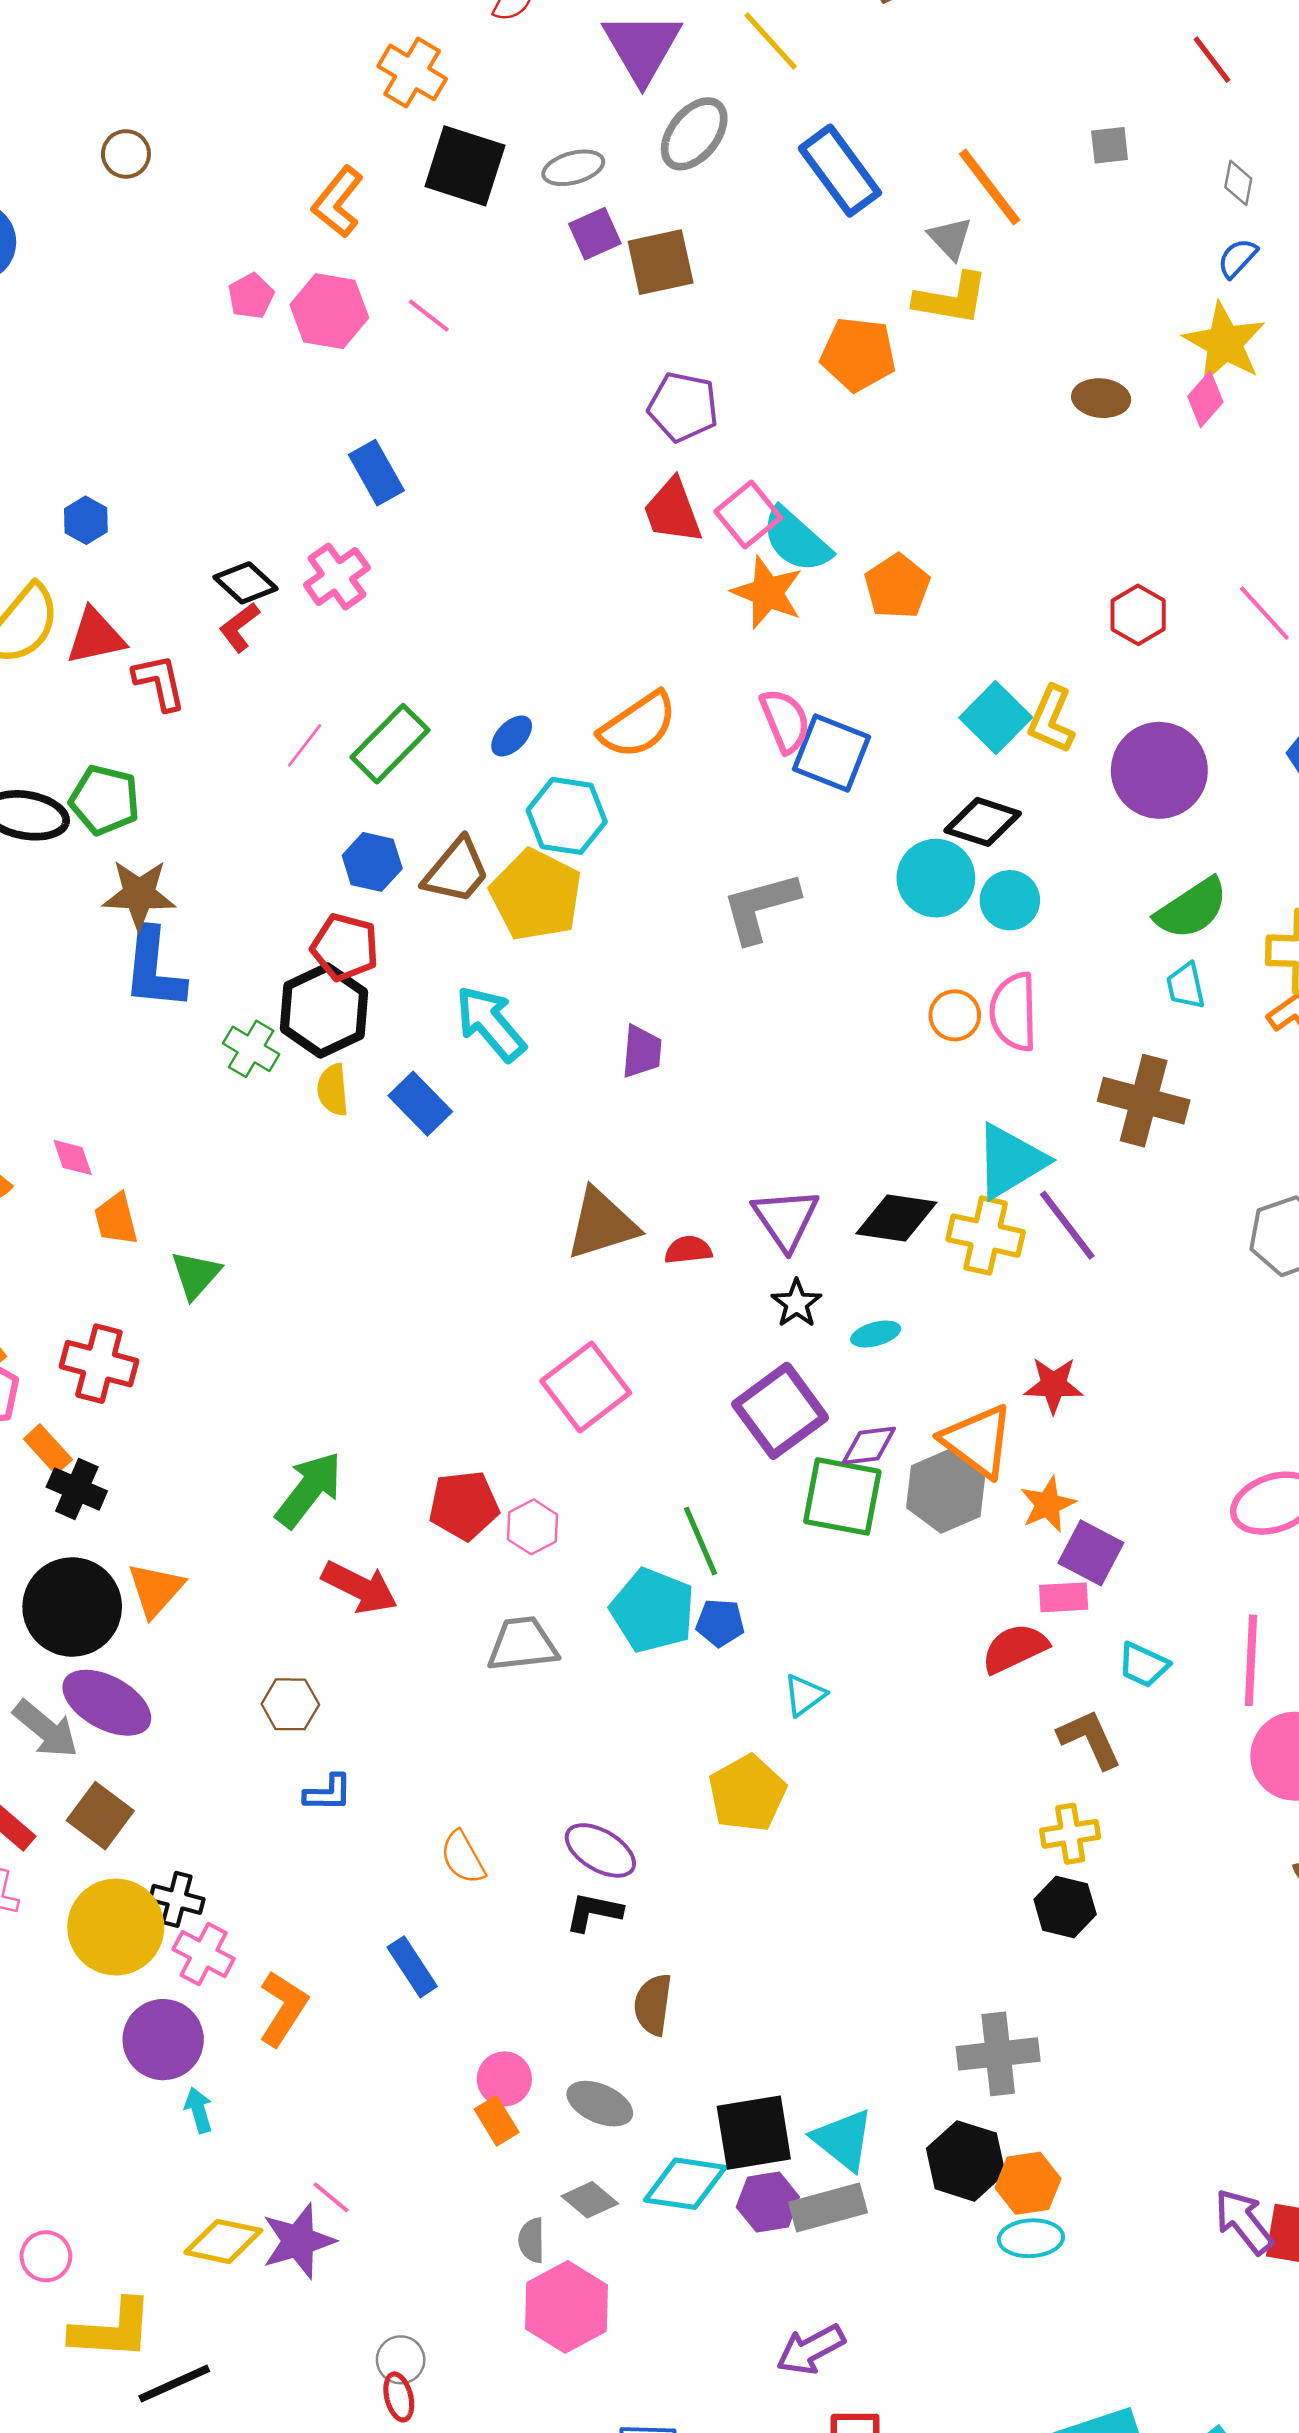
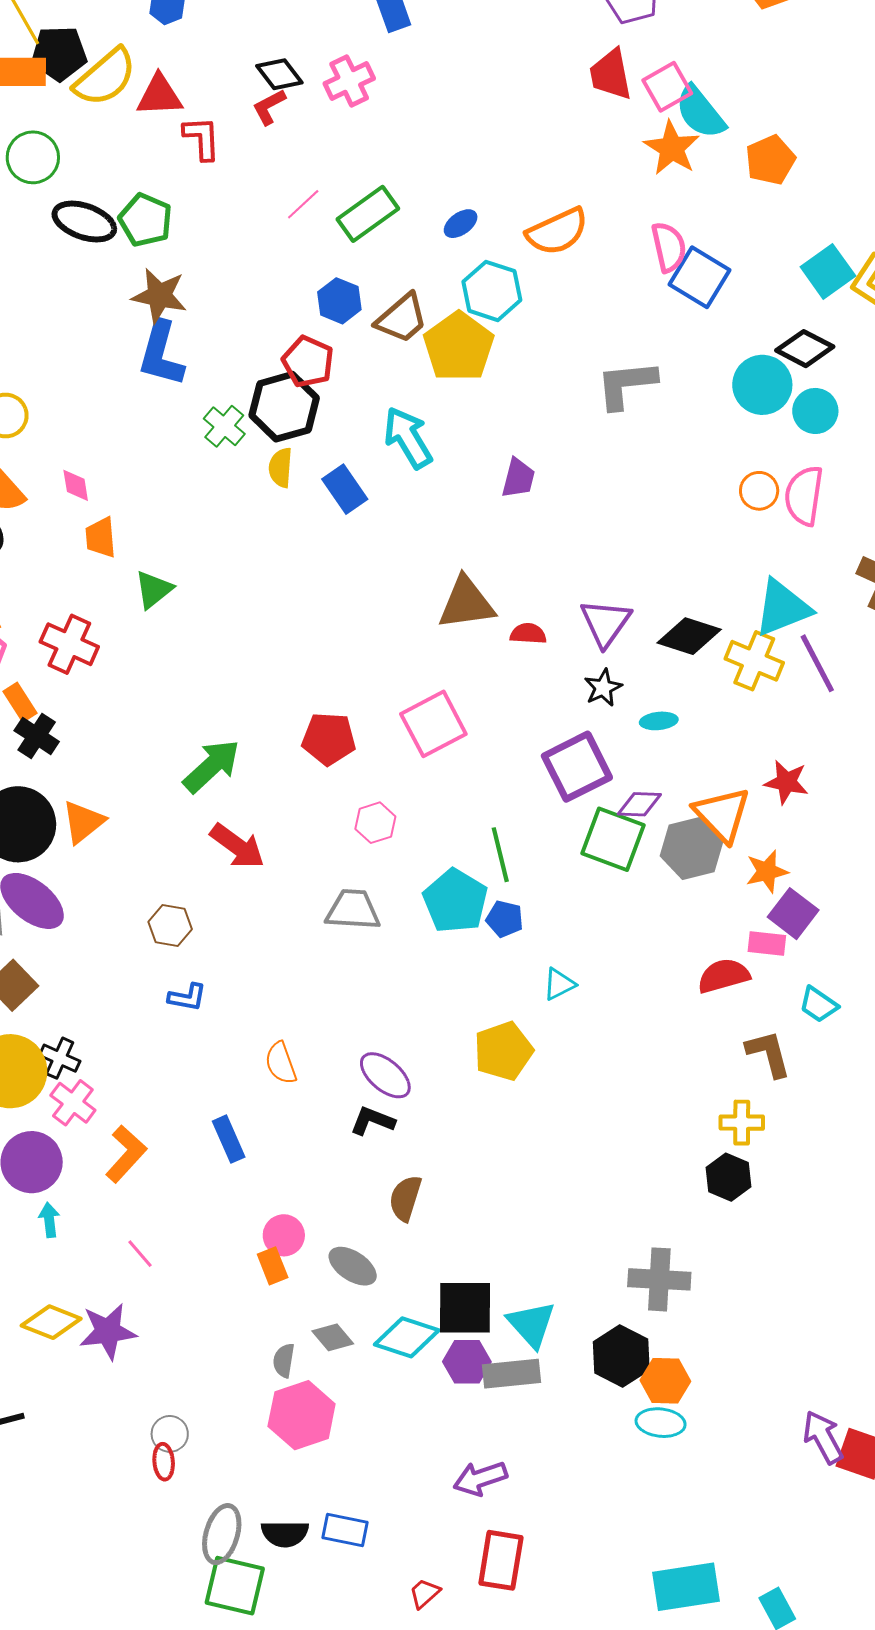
red pentagon: (464, 1505) -> (329, 739), moved
pink line: (331, 2197) -> (140, 1254), moved

